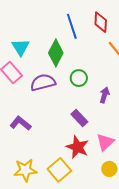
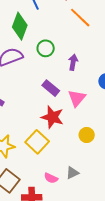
pink triangle: (105, 142) -> (77, 98), moved

